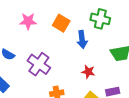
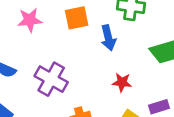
orange square: (61, 23) -> (77, 18), turned -36

